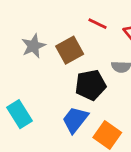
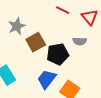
brown square: (70, 50) -> (36, 42), moved

